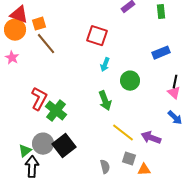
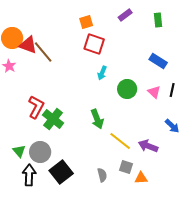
red triangle: (19, 15) -> (28, 45), moved
orange square: (39, 24) -> (86, 22), moved
blue rectangle: (161, 53) -> (158, 61), turned 54
pink triangle: (174, 93) -> (154, 92), moved
green arrow: (105, 101) -> (97, 119), moved
black square: (64, 146) -> (61, 172), moved
green triangle: (25, 151) -> (19, 151), moved, turned -32

